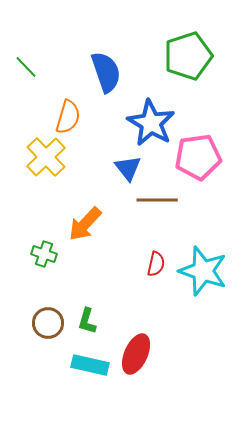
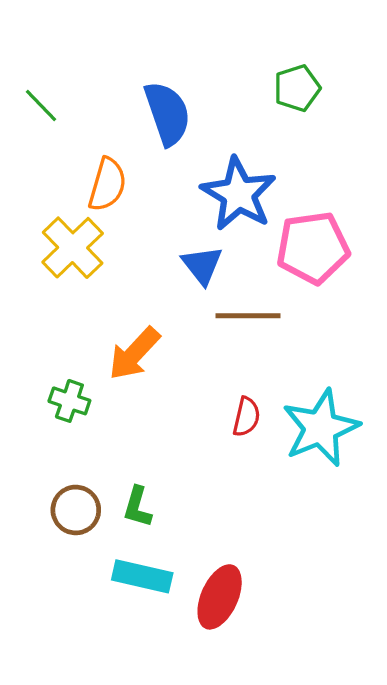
green pentagon: (188, 56) -> (297, 88), size x0.6
cyan star: (203, 271) -> (321, 428), turned 30
red ellipse: (136, 354) -> (220, 597), moved

